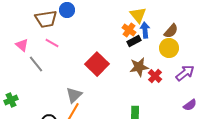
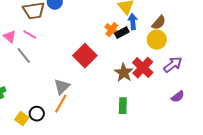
orange cross: (129, 30) -> (112, 30), moved
pink line: (52, 43) -> (30, 35), moved
brown star: (139, 67) -> (124, 73), moved, turned -30
red cross: (155, 76) -> (143, 68), size x1.5

